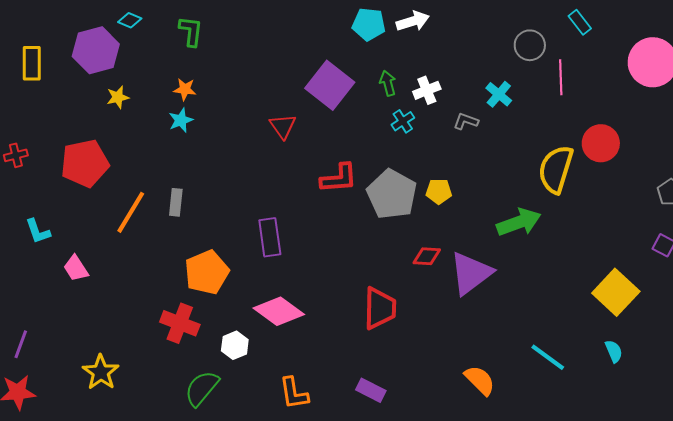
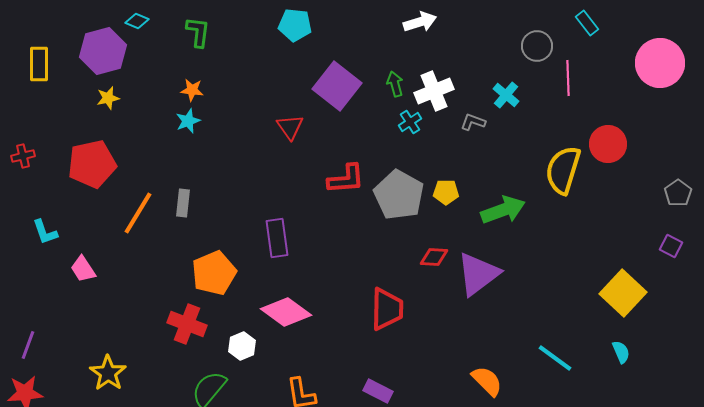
cyan pentagon: (369, 24) -> (295, 25), moved
white cross: (427, 90) -> (434, 91), size x1.4
yellow star: (118, 97) -> (108, 98), moved
green arrow: (519, 222) -> (503, 210), moved

